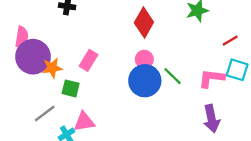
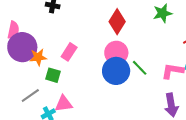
pink circle: (144, 59) -> (116, 53), size x1.5

